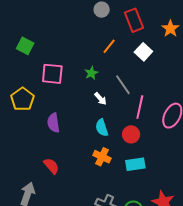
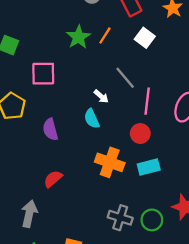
green star: (91, 73) -> (78, 37), moved, size x1.5
cyan semicircle: (102, 128) -> (92, 119), moved
orange cross: (102, 157) -> (110, 162), size x1.4
red semicircle: (51, 166) -> (53, 179), turned -84

